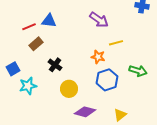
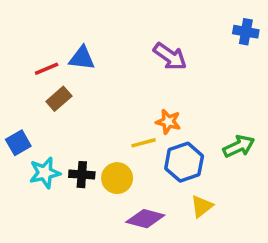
yellow line: (116, 43) -> (144, 143), moved
black cross: (55, 65) -> (82, 175), moved, turned -32
green arrow: (138, 71) -> (239, 146), turned -42
yellow triangle: (120, 115) -> (202, 206), moved

